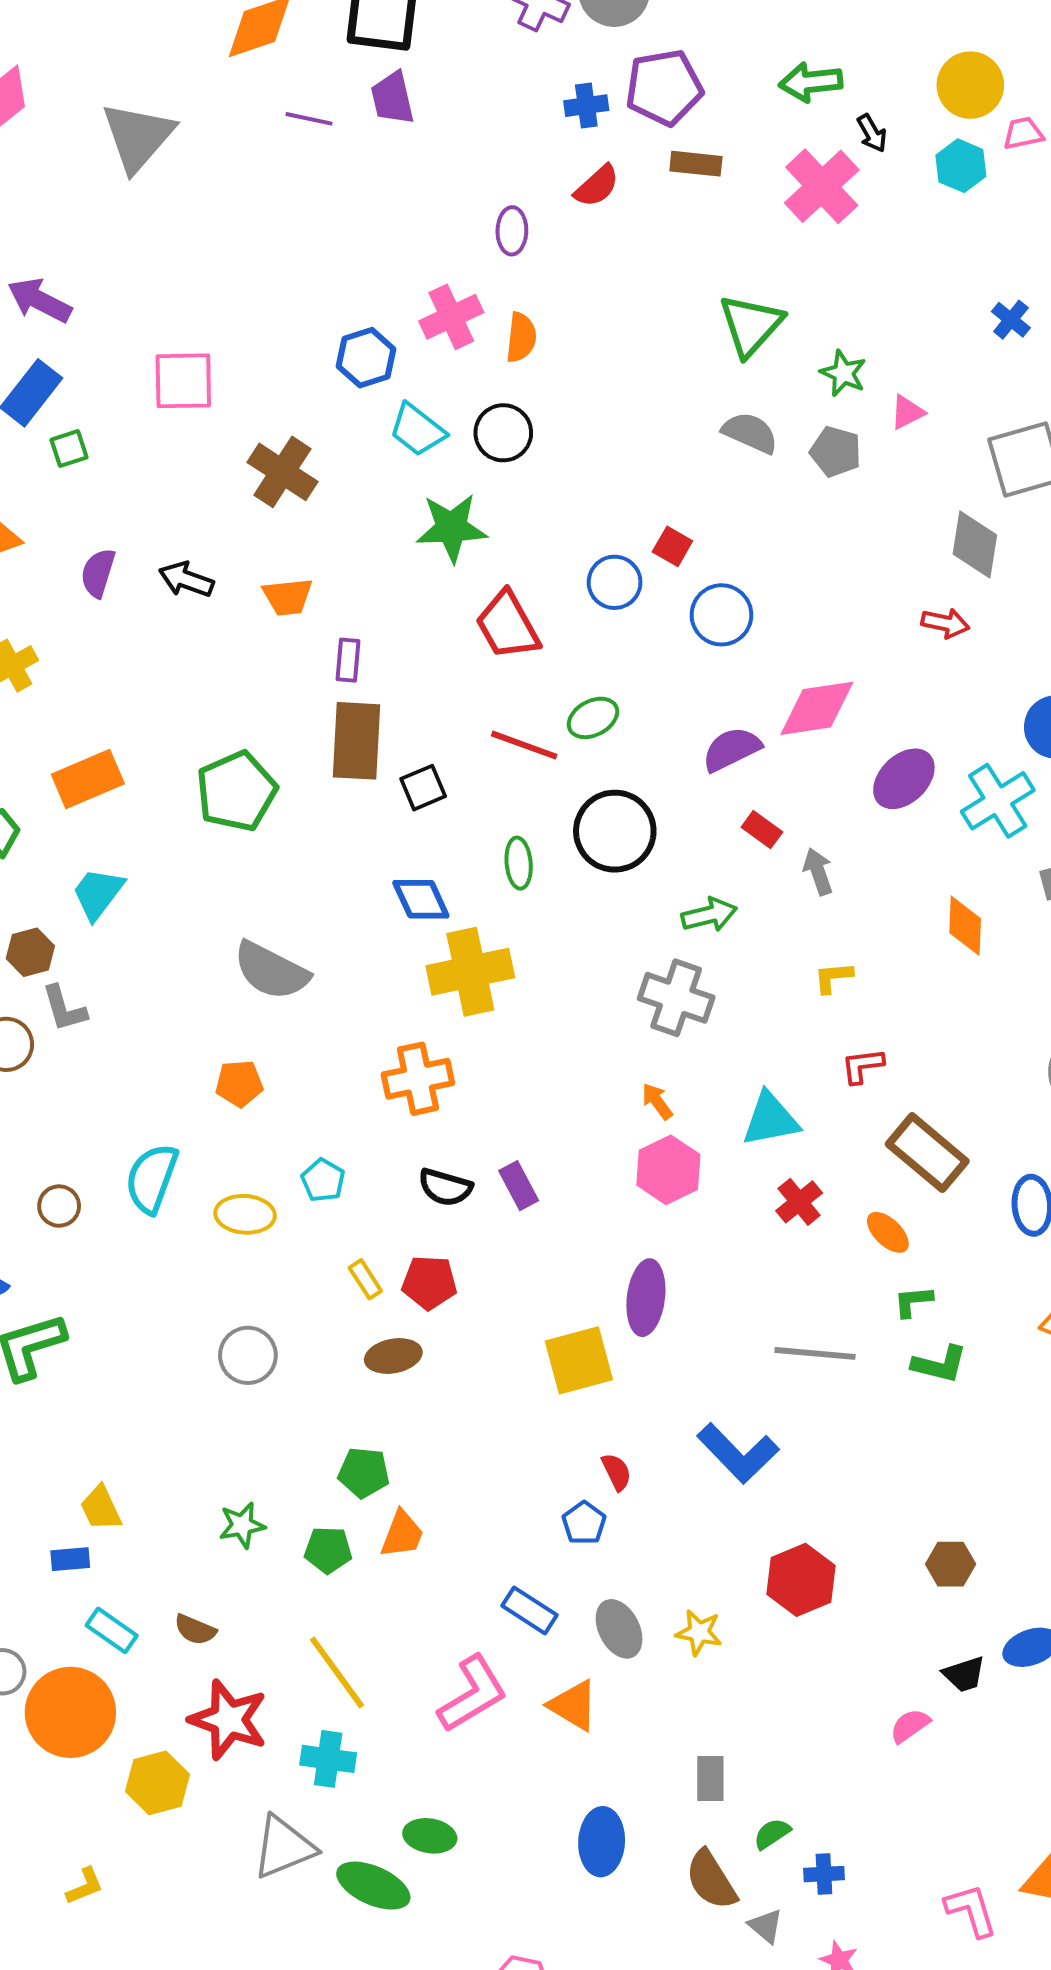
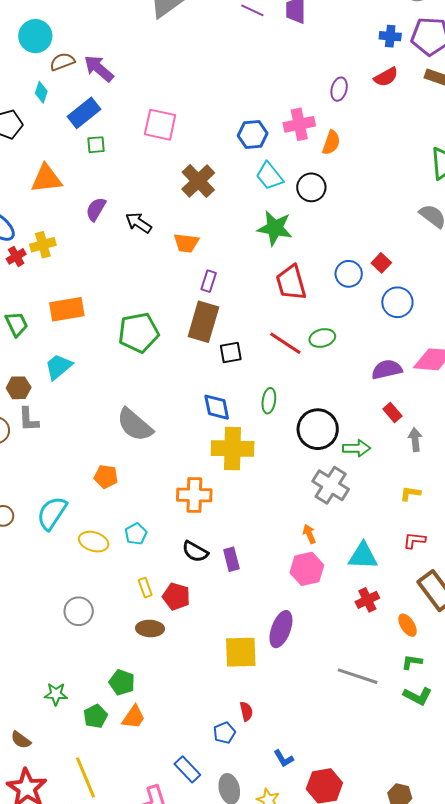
black circle: (615, 831) -> (318, 429), moved
blue L-shape: (738, 1453) -> (284, 758), moved, size x0.5
green pentagon: (328, 1550) -> (95, 716), turned 30

